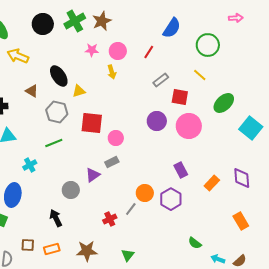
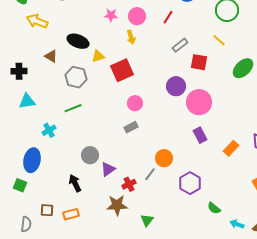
black ellipse: (59, 76) -> (78, 41), turned -35
red square: (92, 123) -> (122, 70), moved, turned -30
pink circle: (189, 126) -> (199, 102), moved
purple triangle: (93, 175) -> (108, 169), moved
purple hexagon: (171, 199) -> (190, 183), moved
brown star: (87, 251) -> (117, 205), moved

